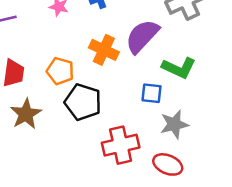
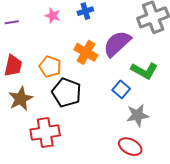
blue square: (151, 93) -> (121, 89), turned 30
red cross: (121, 145) -> (45, 132), moved

